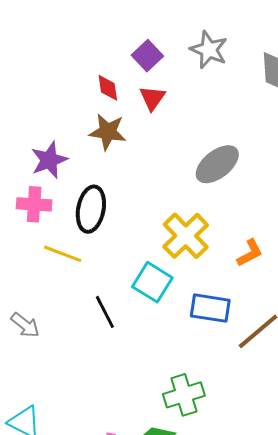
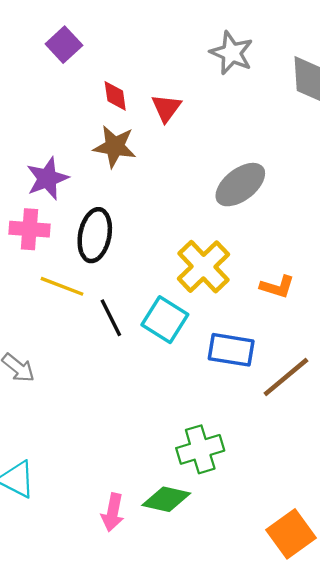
purple square: (147, 56) -> (64, 45), moved
orange L-shape: (250, 253) -> (277, 287), turned 44
black line: (105, 312) -> (111, 318), moved

